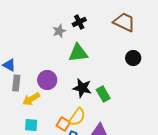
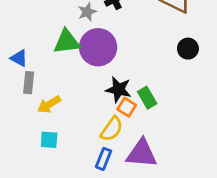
green triangle: (78, 53) -> (67, 42), moved
purple circle: (47, 80) -> (98, 47), moved, size x1.4
orange square: (63, 124) -> (127, 107), moved

